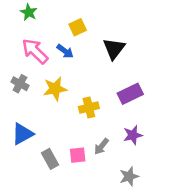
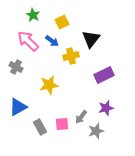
green star: (29, 12) -> (33, 15), moved
yellow star: (55, 89) -> (49, 85), moved
yellow cross: (89, 108) -> (71, 56), moved
gray star: (129, 176) -> (96, 131), moved

